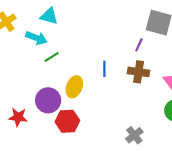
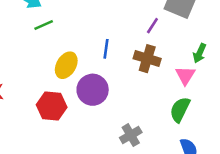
purple circle: (48, 100) -> (93, 90), moved

